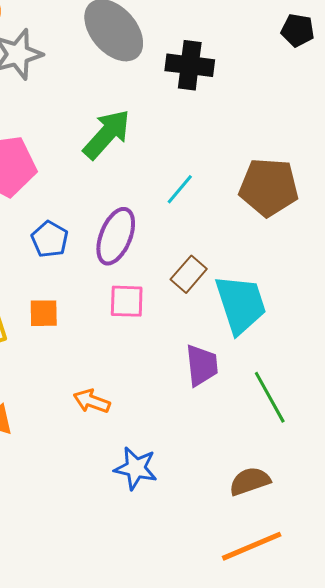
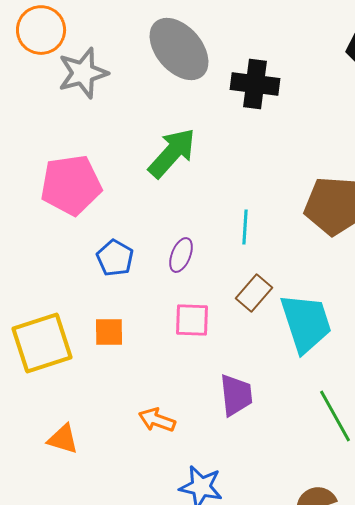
cyan line: (180, 189) -> (245, 227), moved, turned -36
purple ellipse: (116, 236) -> (181, 255), size x0.6
purple trapezoid: (202, 365) -> (236, 395), moved

